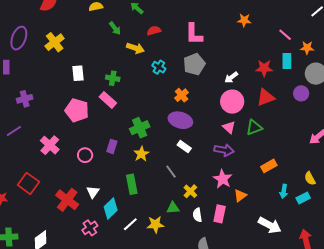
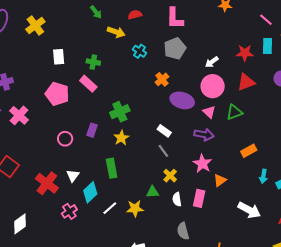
purple ellipse: (180, 120) -> (182, 100), moved
pink cross: (50, 145) -> (19, 115), moved
gray line: (171, 172) -> (163, 151), moved

